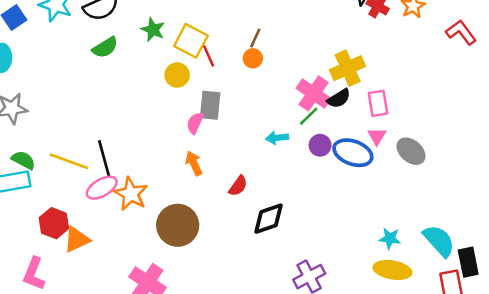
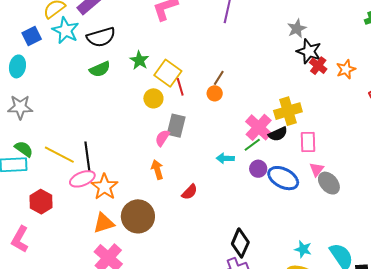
pink triangle: (377, 136) -> (317, 169), moved
black diamond: (269, 219) -> (240, 243), moved, turned -56
orange triangle: (77, 239) -> (104, 223), moved

